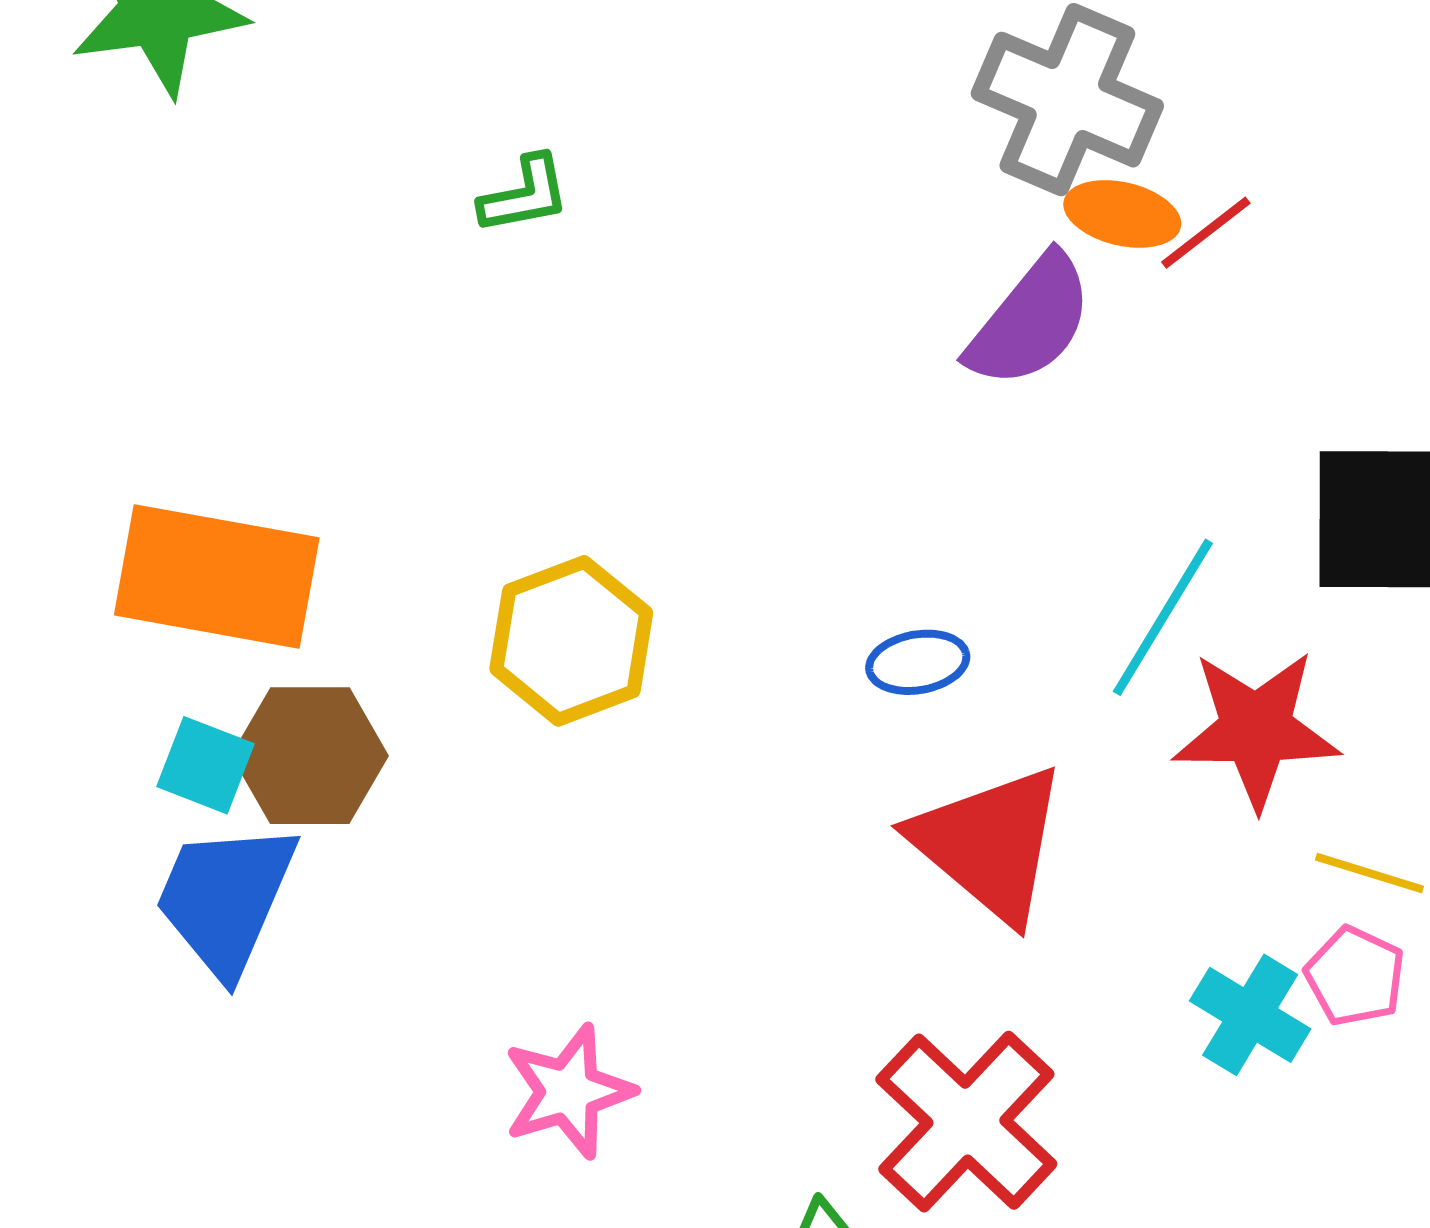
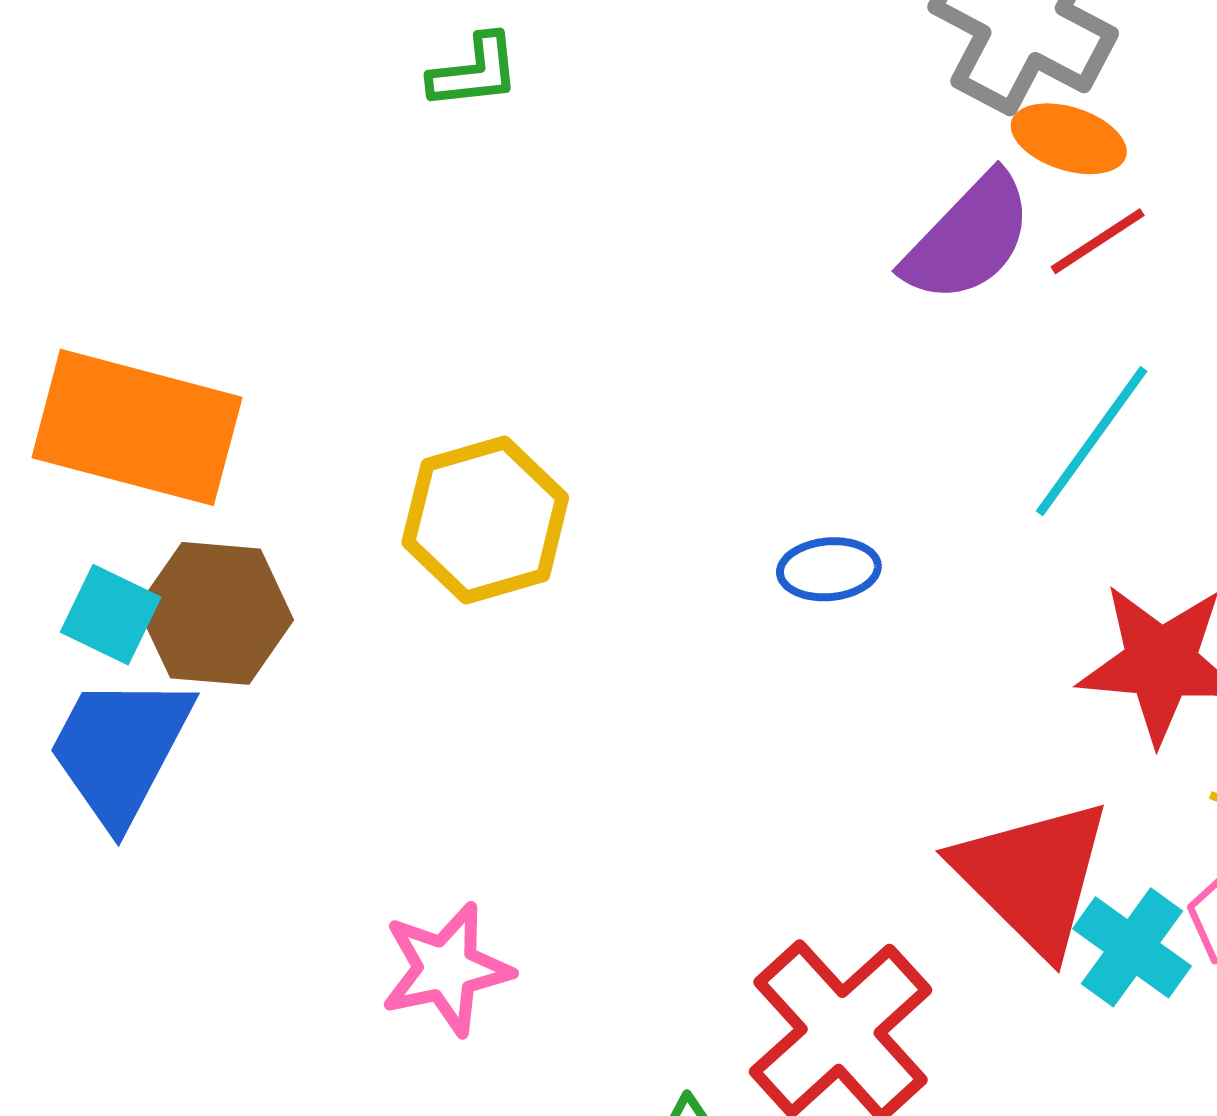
red line: (1206, 233) -> (1098, 241), moved
cyan line: (1163, 617) -> (1092, 441), moved
red triangle: (990, 844) -> (1033, 876), moved

